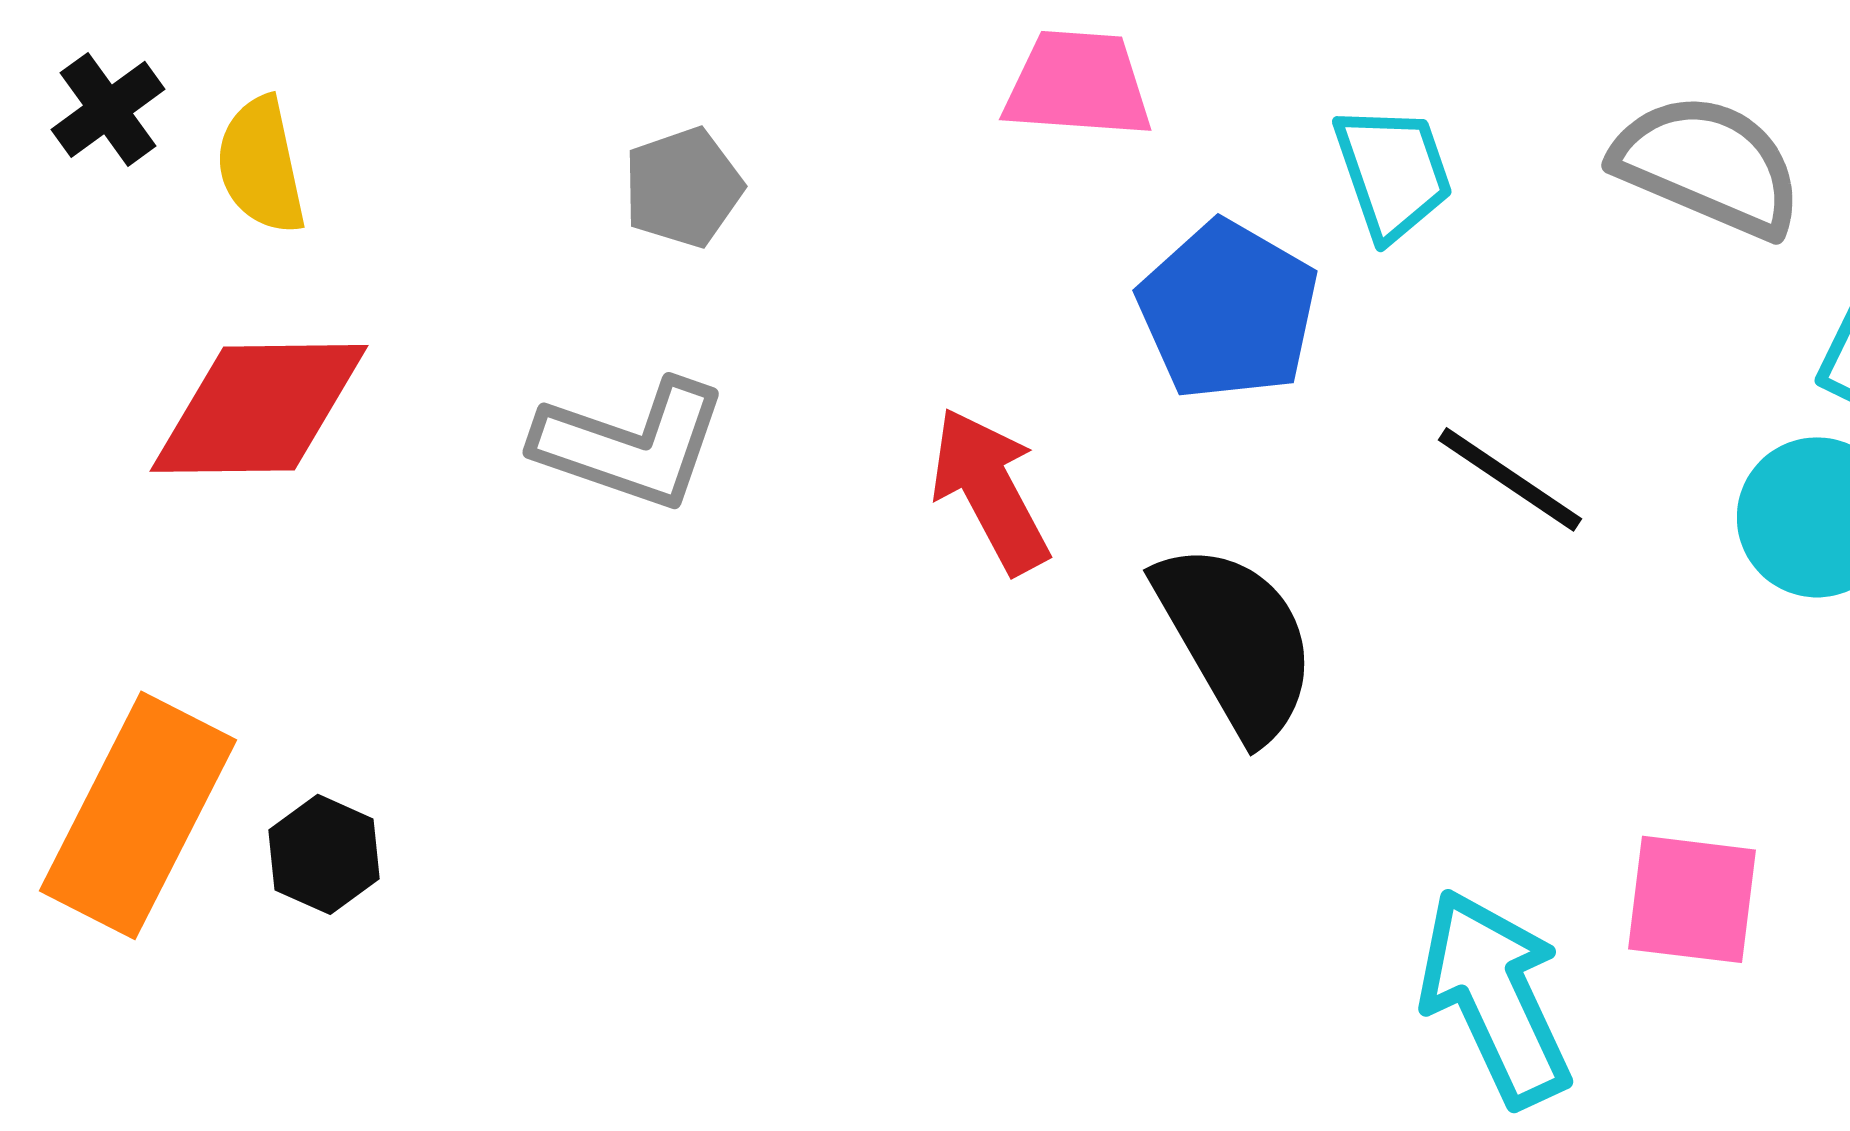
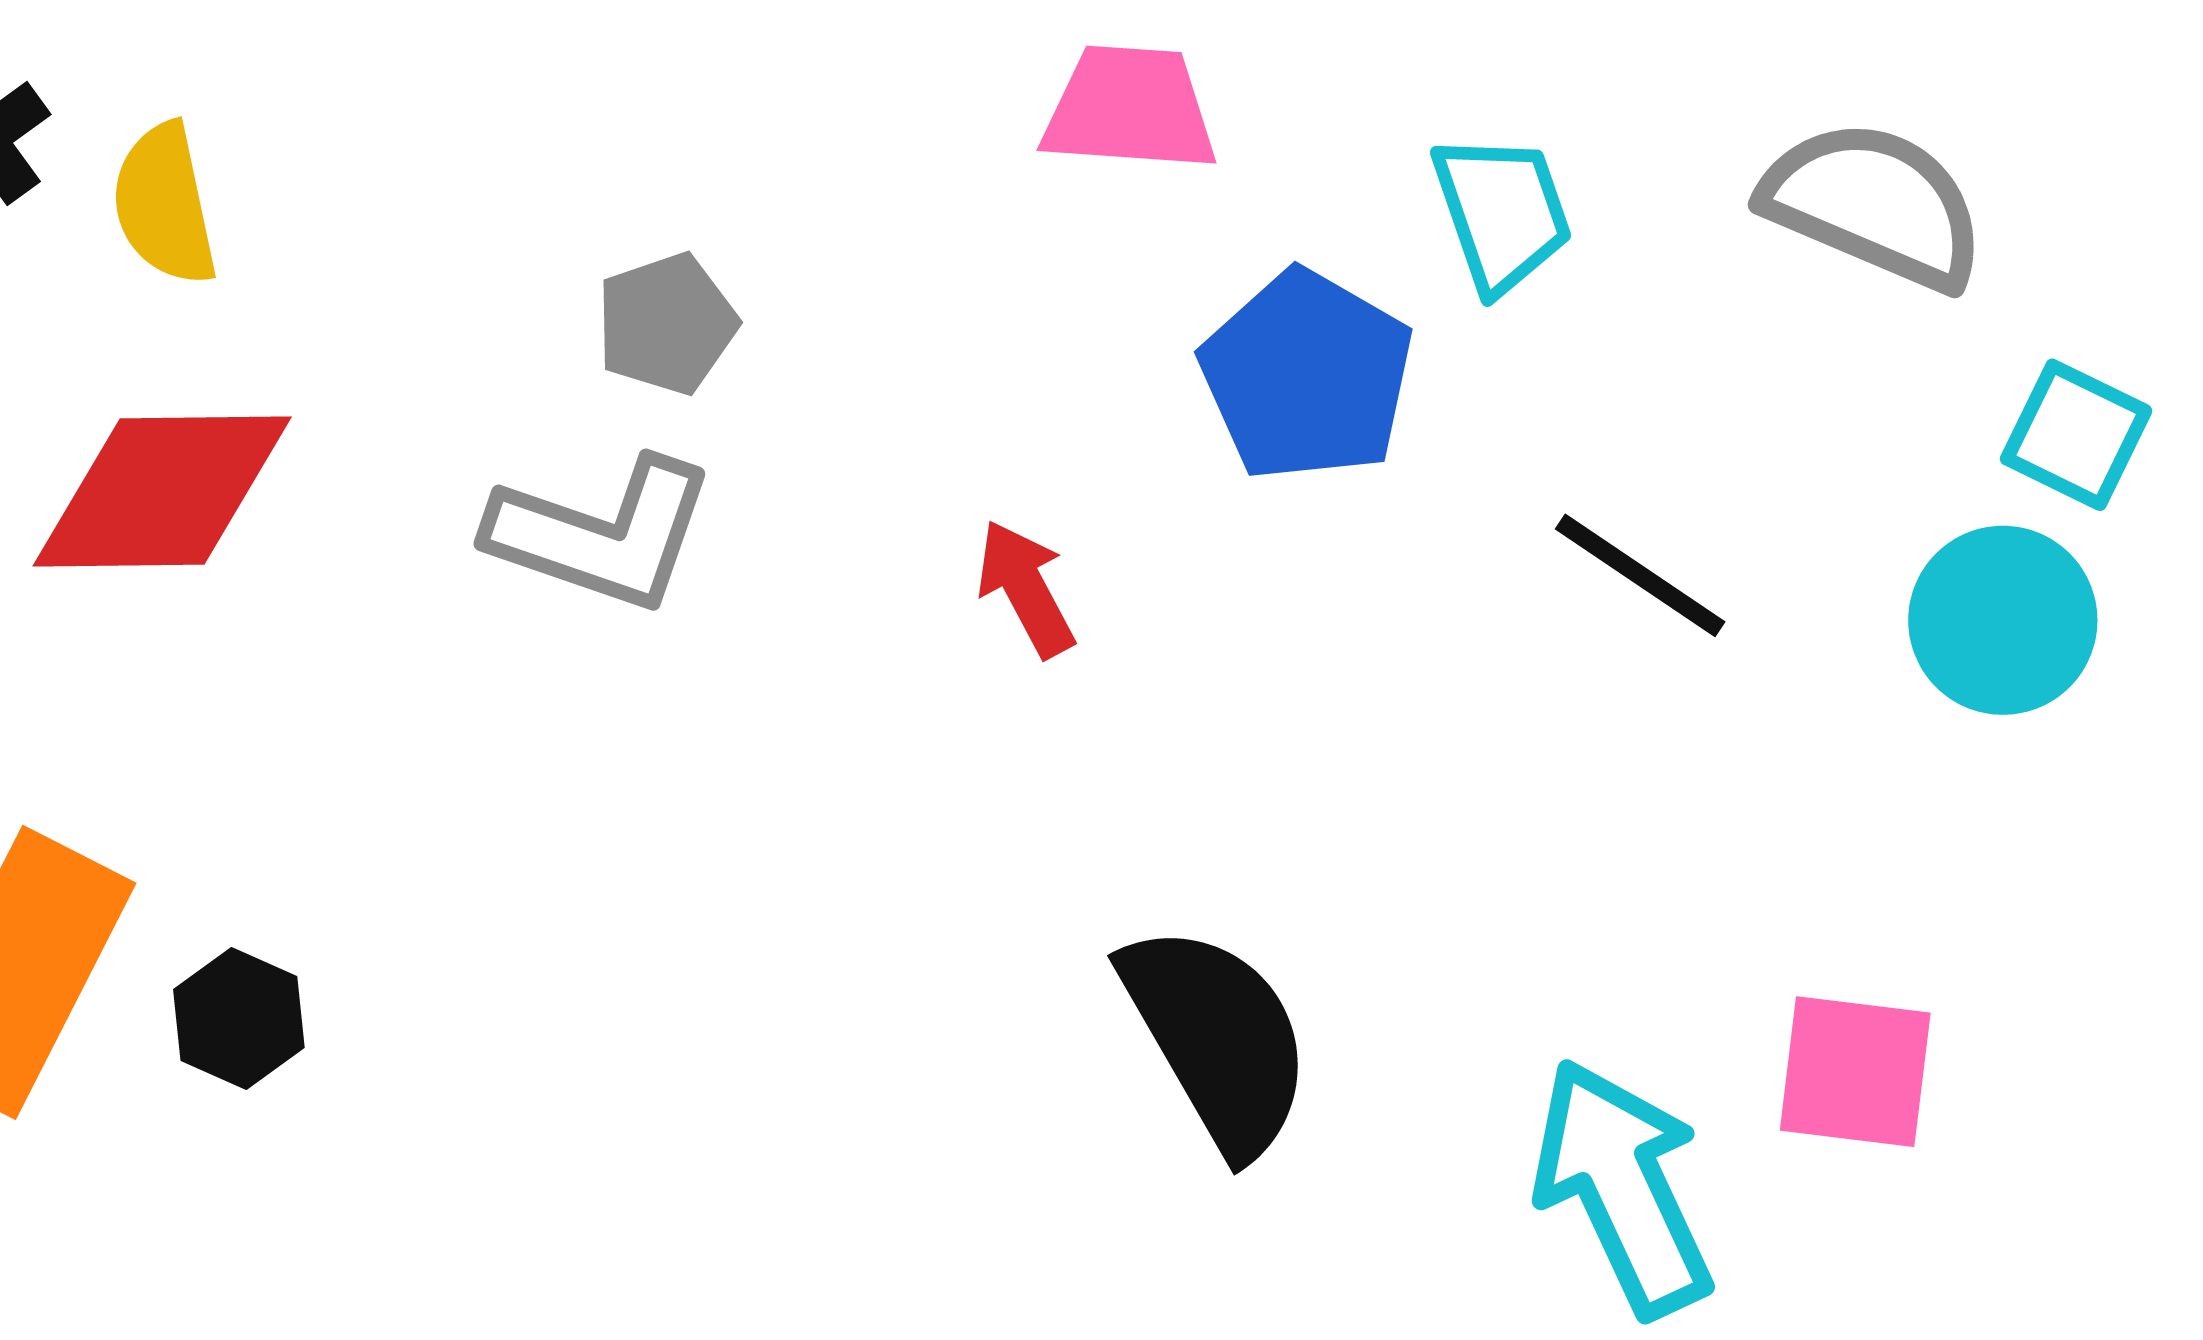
gray pentagon: (683, 187) -> (667, 324), moved
red arrow: (990, 490) -> (1026, 588), size x0.7
black semicircle: (1236, 640) -> (1217, 1039), moved

